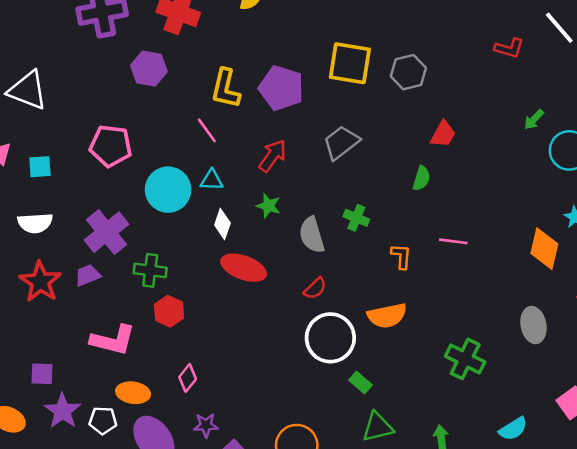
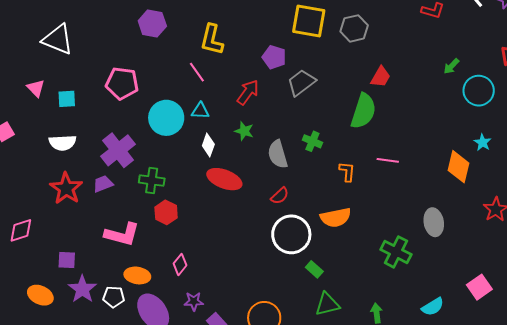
purple pentagon: (281, 88) -> (274, 57), moved, size x0.7
green semicircle: (421, 178) -> (363, 111), size x1.8
gray ellipse: (533, 325) -> (434, 222), moved

